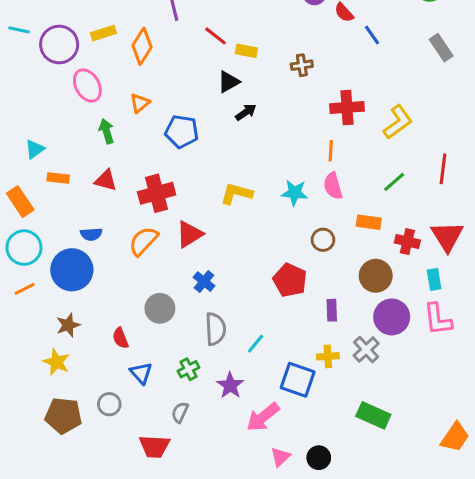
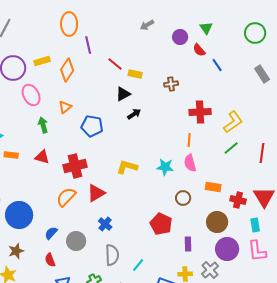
green line: (394, 182) -> (231, 148), moved
blue semicircle: (91, 234) -> (51, 233), moved, turned 136

